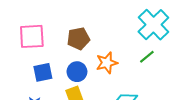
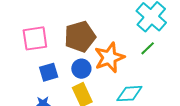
brown pentagon: (78, 39) -> (80, 37), size x1.4
orange star: (107, 63) -> (109, 58), size x1.4

